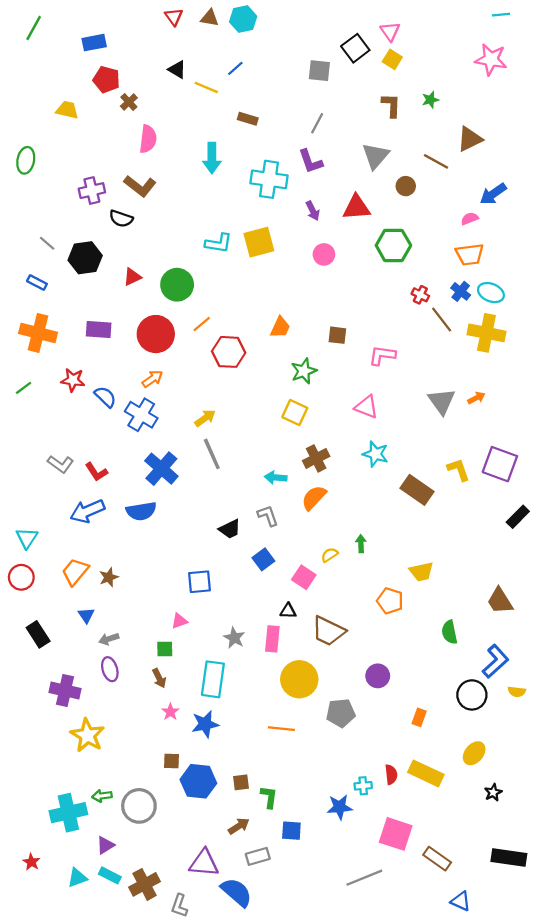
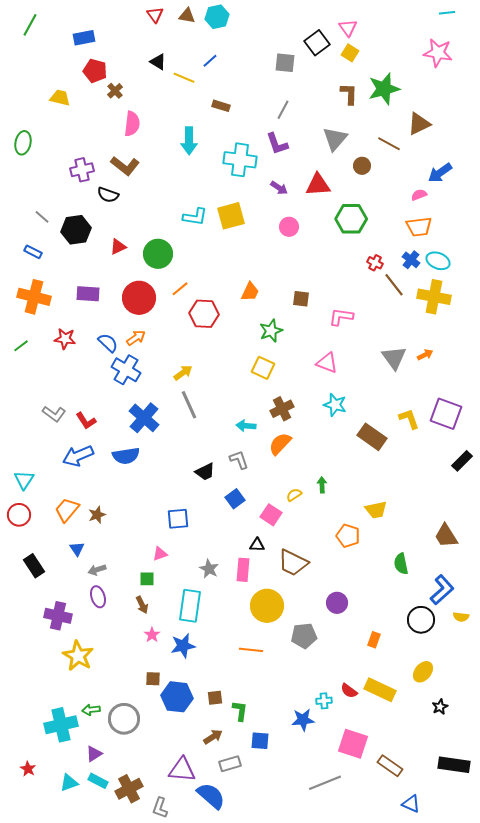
green star: (430, 100) -> (384, 89), size x2.0
purple arrow: (313, 211) -> (279, 188), turned -30
blue semicircle: (105, 397) -> (108, 343), moved
red semicircle: (391, 775) -> (349, 691), turned 132

